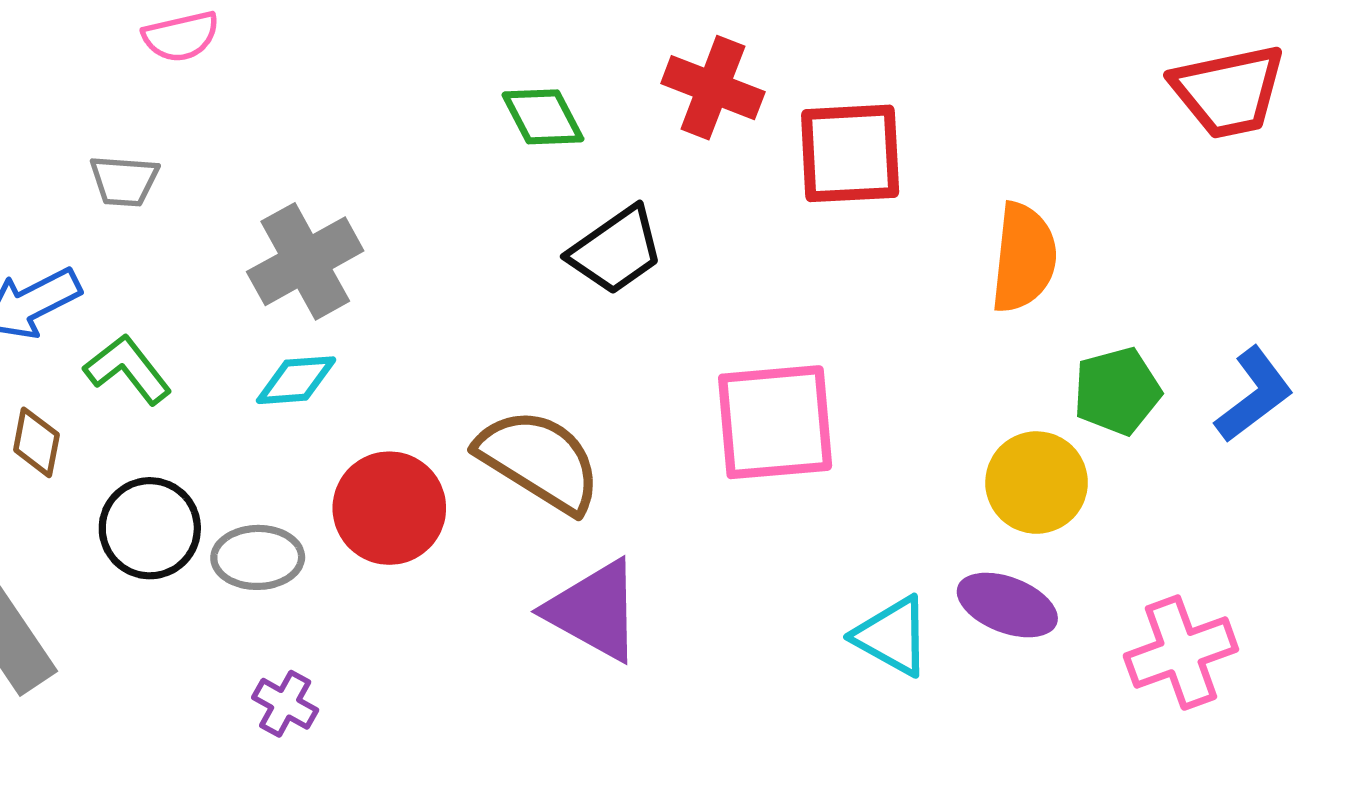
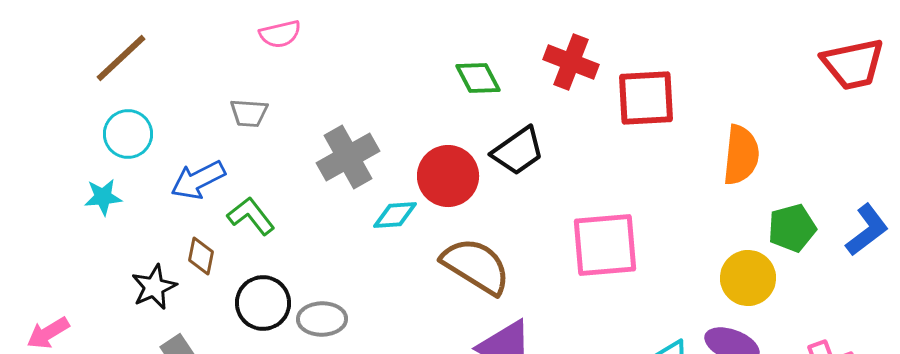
cyan diamond: (296, 380) -> (395, 215), moved
red circle: (389, 508) -> (448, 176), moved

